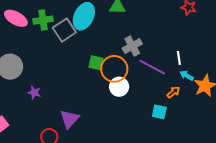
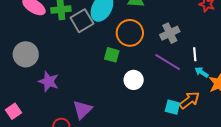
gray cross: (132, 46) -> (170, 33), moved
orange circle: (114, 69) -> (130, 33), moved
orange arrow: (173, 92) -> (189, 100), moved, size x1.5
purple star: (34, 93) -> (49, 81), size x1.5

